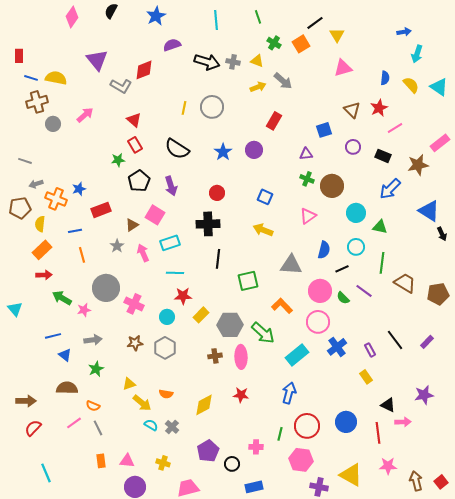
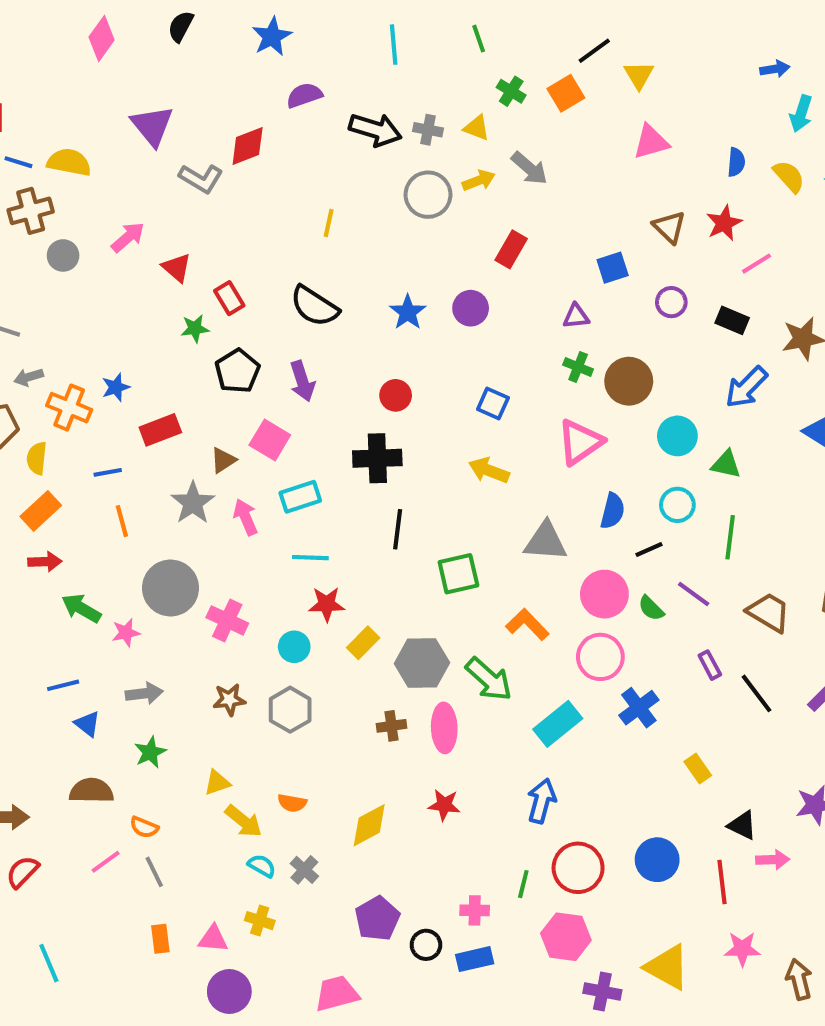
gray circle: (212, 107) -> (428, 195), moved
red triangle: (134, 120) -> (177, 268), moved
pink triangle: (308, 216) -> (580, 442), size x1.4
gray star: (117, 246) -> (193, 503), size x1.5
brown trapezoid: (405, 283) -> (769, 612), moved
purple rectangle: (370, 350) -> (710, 665), moved
yellow cross: (163, 463) -> (260, 921), moved
blue rectangle: (254, 487) -> (475, 959), moved

